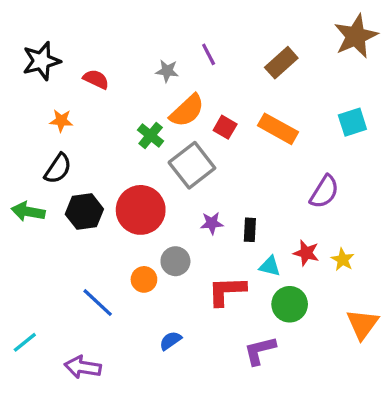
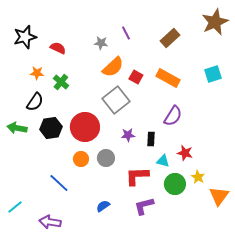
green cross: (151, 135) -> (61, 82), moved
purple semicircle: (324, 192) -> (173, 116), moved
yellow star: (343, 260) -> (198, 177), moved
orange circle: (144, 279) -> (81, 159), moved
purple L-shape: (260, 351) -> (144, 206), moved

